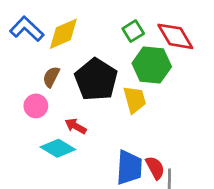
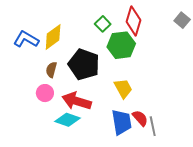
red diamond: (175, 36) -> (134, 21), turned 60
yellow trapezoid: (135, 100) -> (123, 88), moved
red arrow: (76, 126) -> (77, 101), size x1.8

